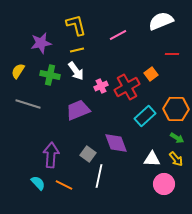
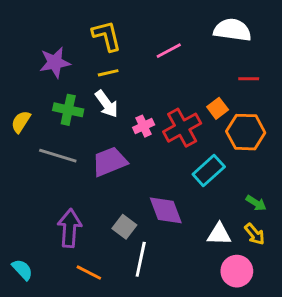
white semicircle: (161, 21) -> (232, 30), turned 30
yellow semicircle: (18, 71) -> (21, 122), moved
gray line: (28, 104) -> (58, 156), moved
orange hexagon: (176, 109) -> (246, 132), moved
cyan semicircle: (38, 183) -> (22, 270), moved

